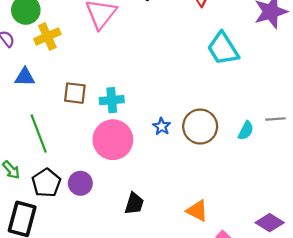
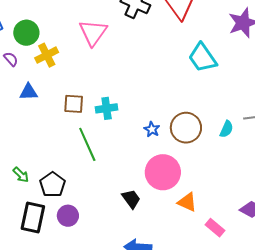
green line: (39, 134) -> (87, 144), moved
pink circle: (113, 140) -> (163, 172), moved
purple circle: (80, 183) -> (68, 216), moved
black trapezoid: (134, 204) -> (131, 199), turned -50

